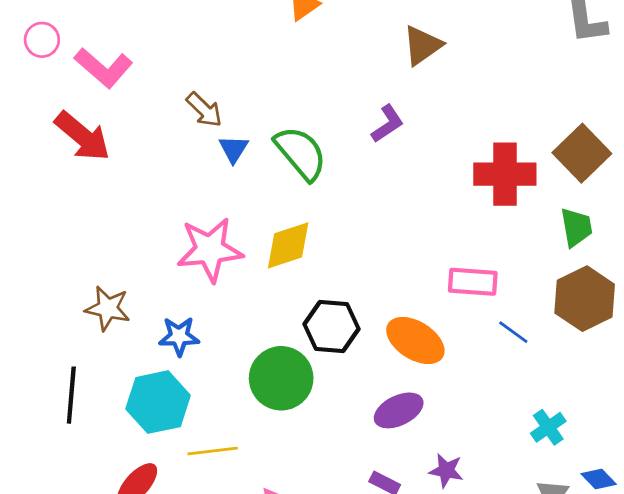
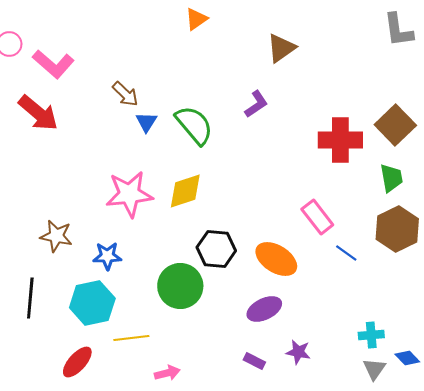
pink rectangle: (473, 282) -> (317, 217), turned 48
cyan cross: (548, 427) -> (371, 335), moved, turned 30

